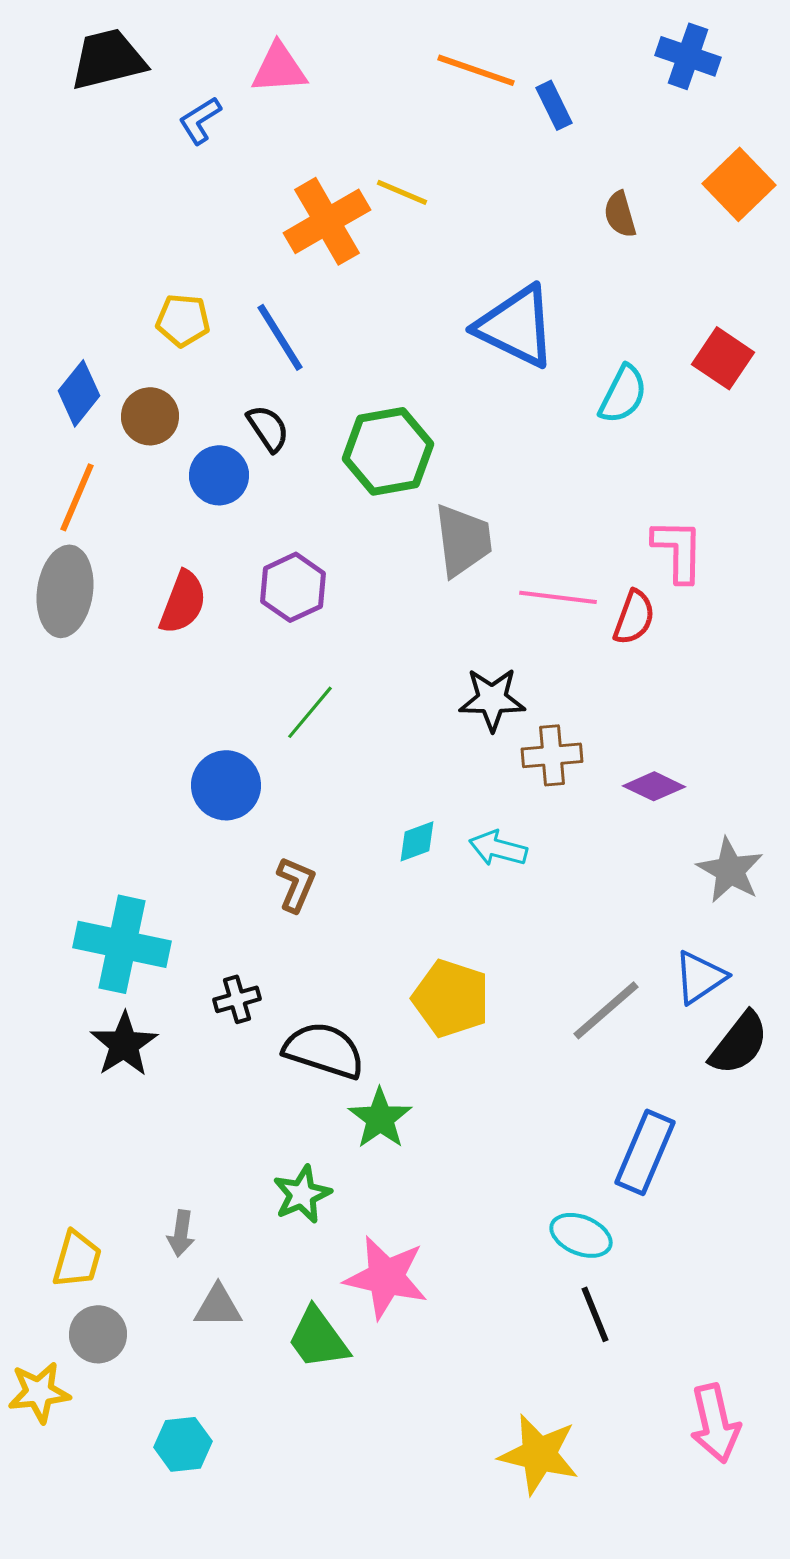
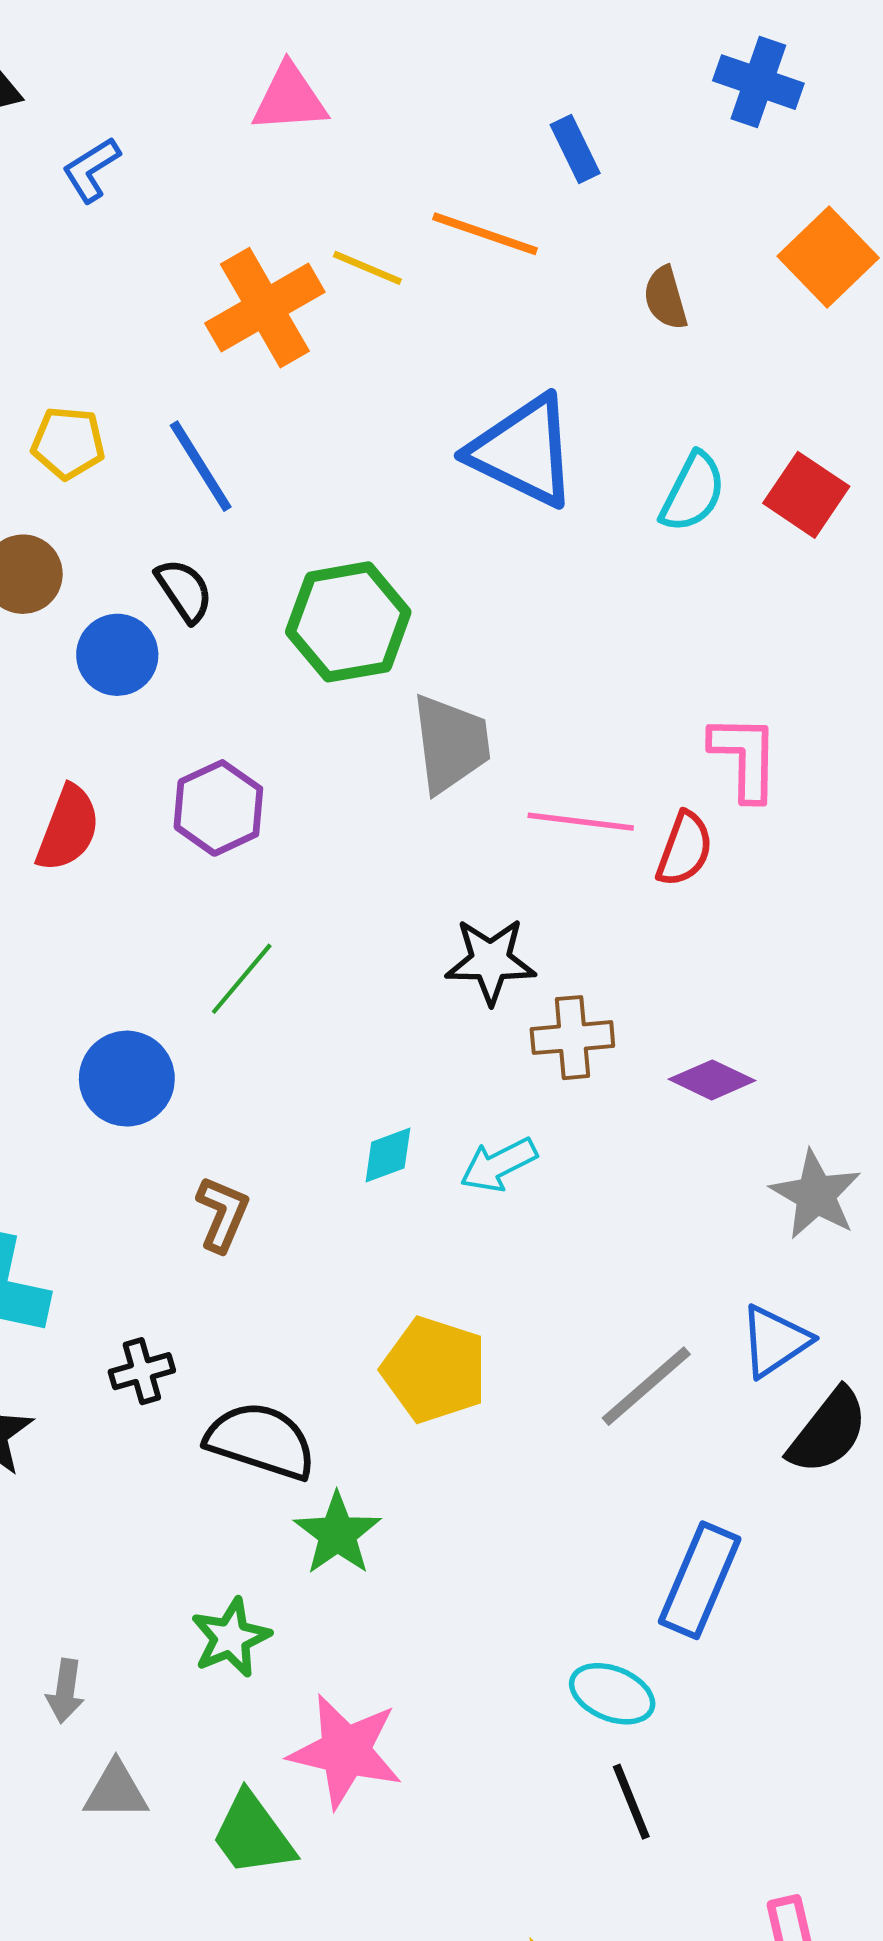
pink triangle: (279, 68) -> (290, 98), moved
orange line: (476, 70) -> (485, 234), moved
cyan semicircle: (623, 394) -> (693, 492), moved
cyan arrow: (498, 848) -> (499, 1165), turned -42

